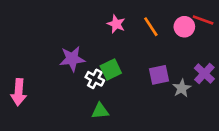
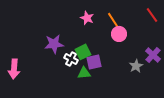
red line: (203, 20) -> (152, 15), turned 35
pink circle: (184, 27) -> (119, 34), moved
purple square: (159, 75) -> (94, 62), moved
green triangle: (100, 111) -> (84, 73), moved

